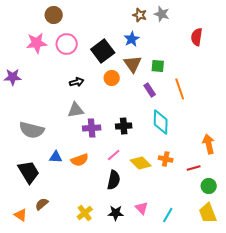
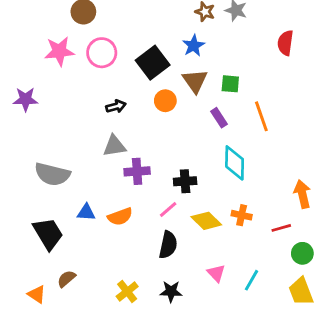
black cross: (124, 126) -> (185, 181), moved
pink triangle: (142, 208) -> (216, 273), moved
cyan line: (168, 215) -> (252, 280), moved

